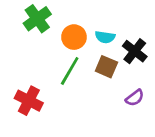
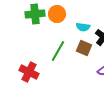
green cross: (37, 19) -> (35, 14), turned 30
orange circle: (74, 37) -> (57, 14), moved

